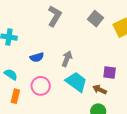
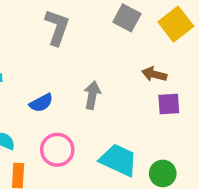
cyan trapezoid: (76, 82) -> (118, 160), moved
brown arrow: (100, 90) -> (154, 74), moved

